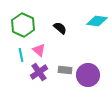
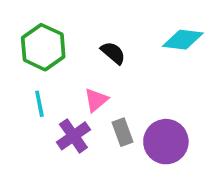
pink triangle: (39, 50) -> (96, 100), moved, turned 40
gray rectangle: (65, 70) -> (122, 132), turned 64

